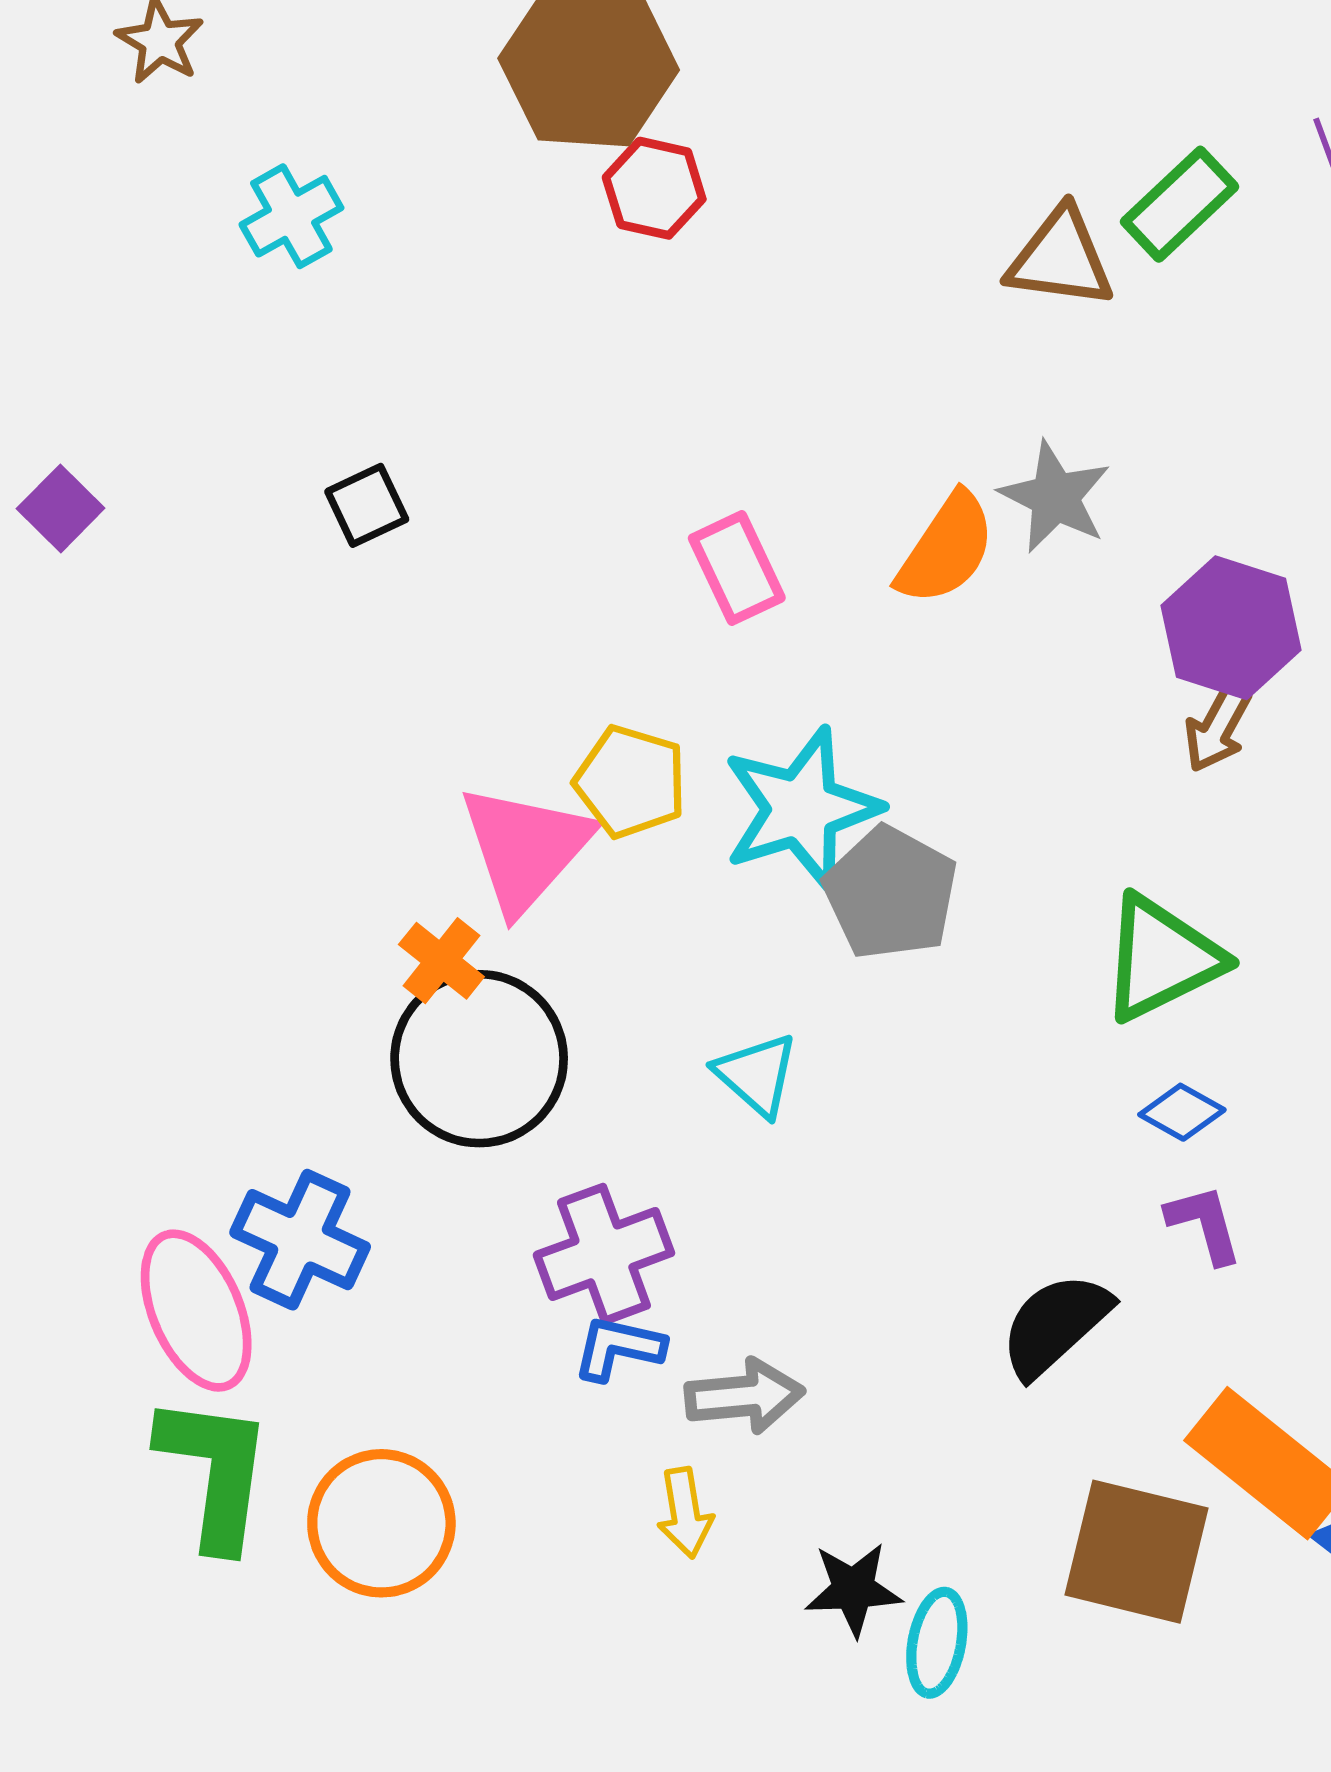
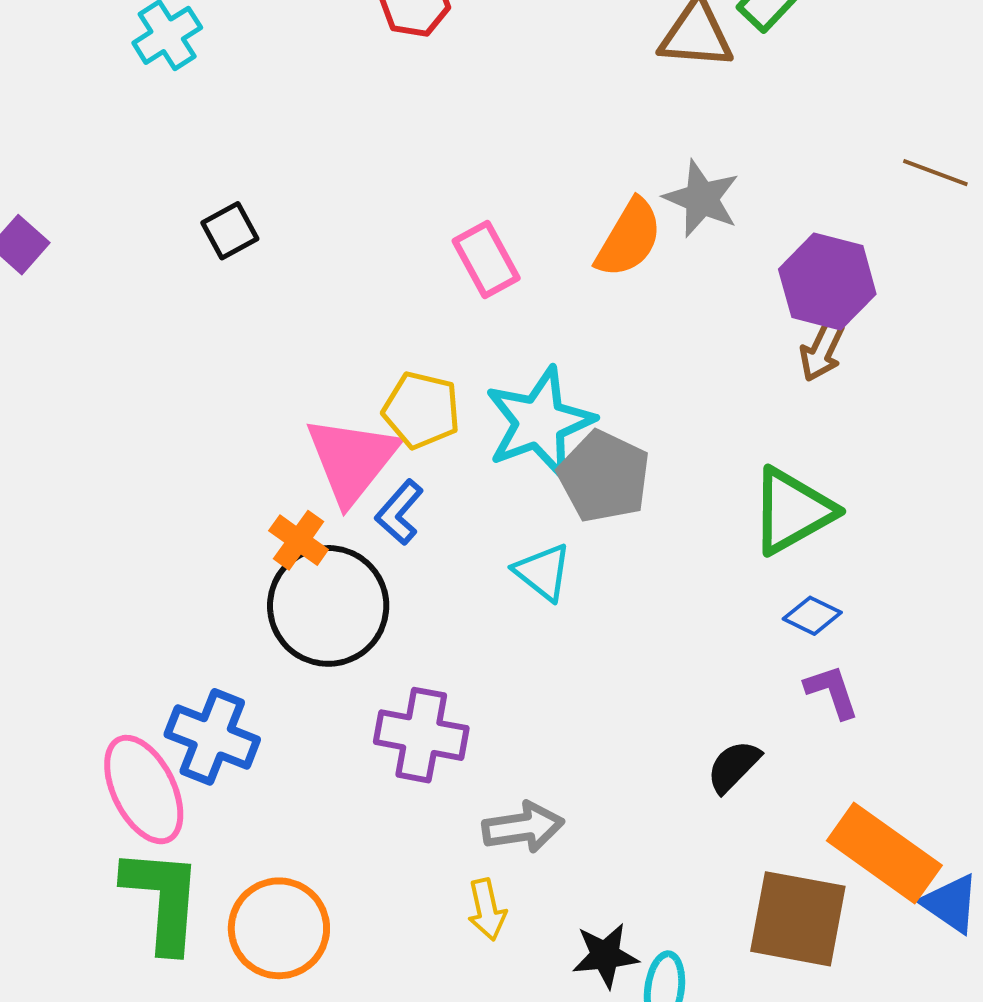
cyan triangle: (757, 1075) -> (543, 572), moved
purple cross: (604, 1254) -> (421, 735), turned 34
black semicircle: (1055, 1325) -> (734, 766), size x0.7
blue L-shape: (618, 1348) -> (399, 512), moved, turned -58

